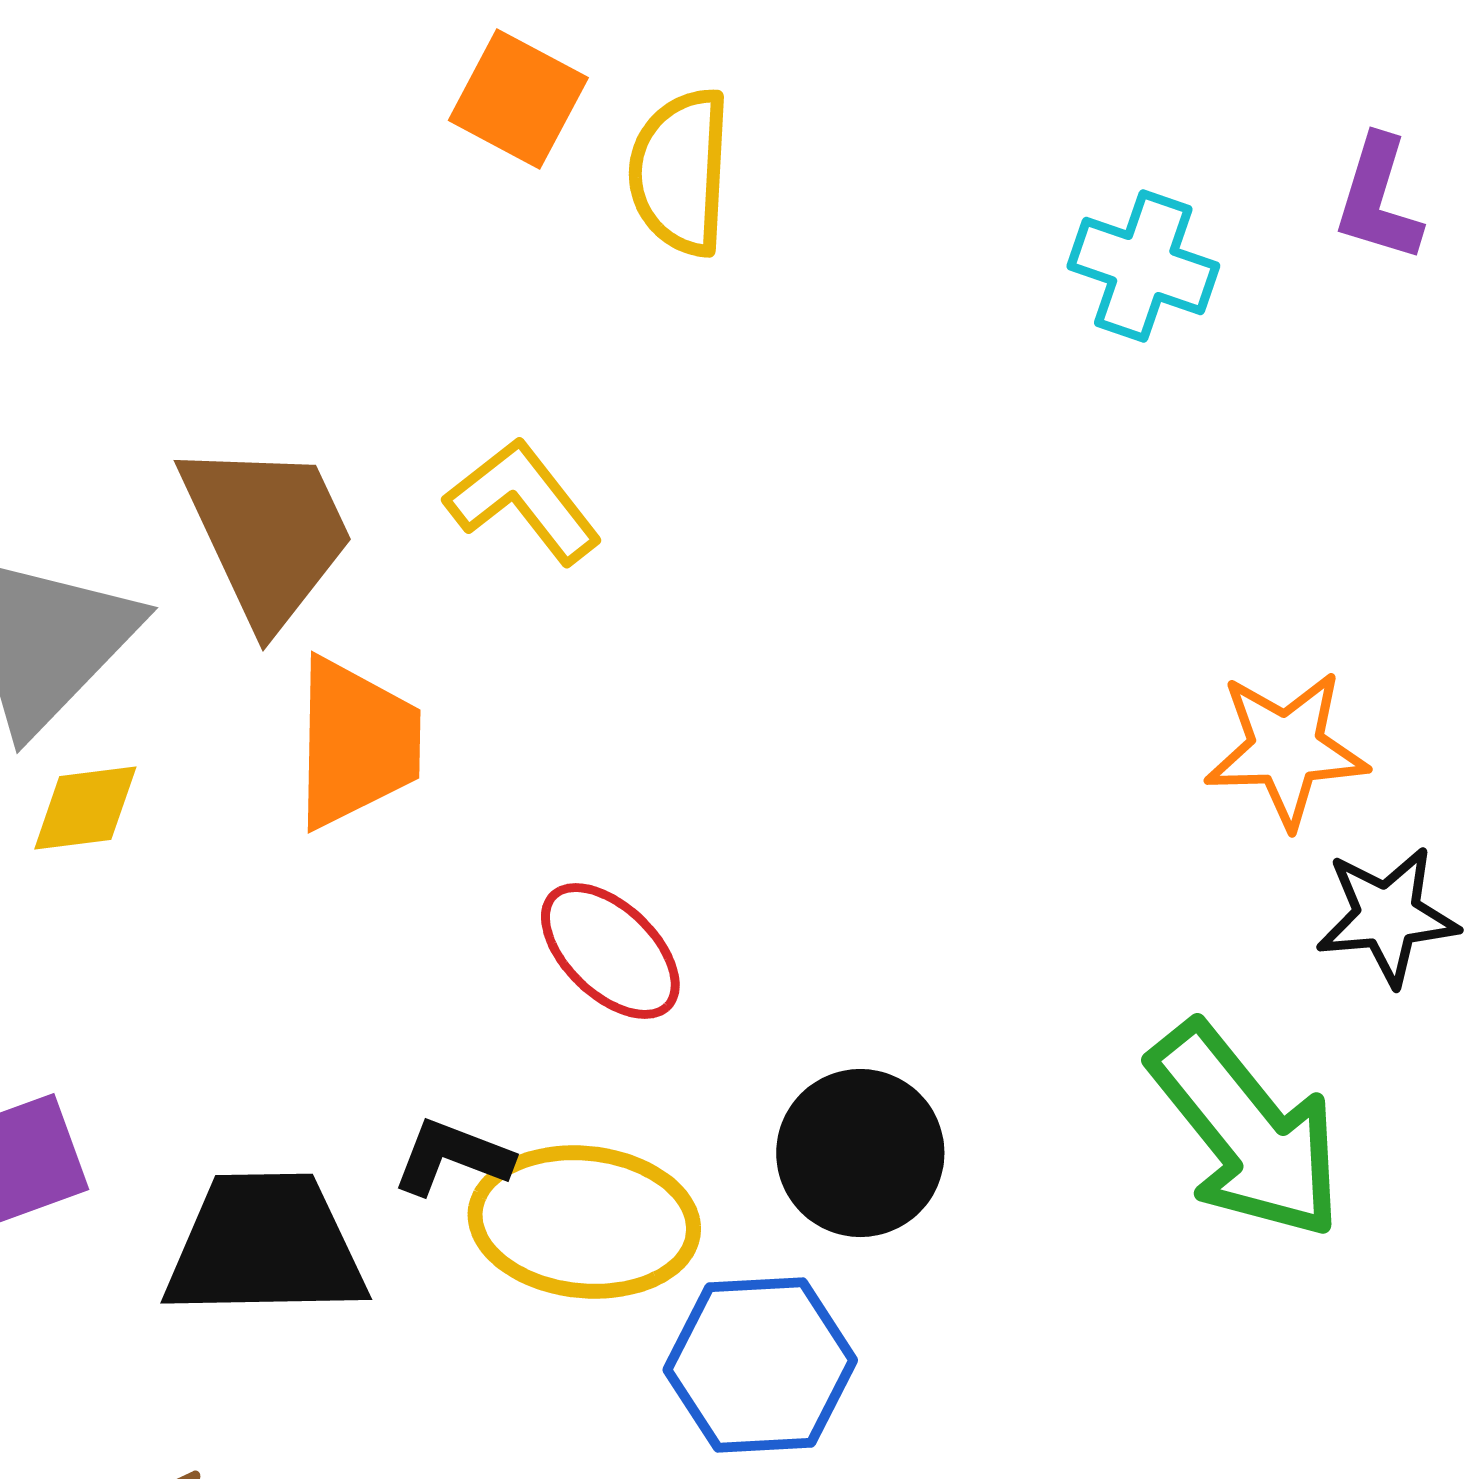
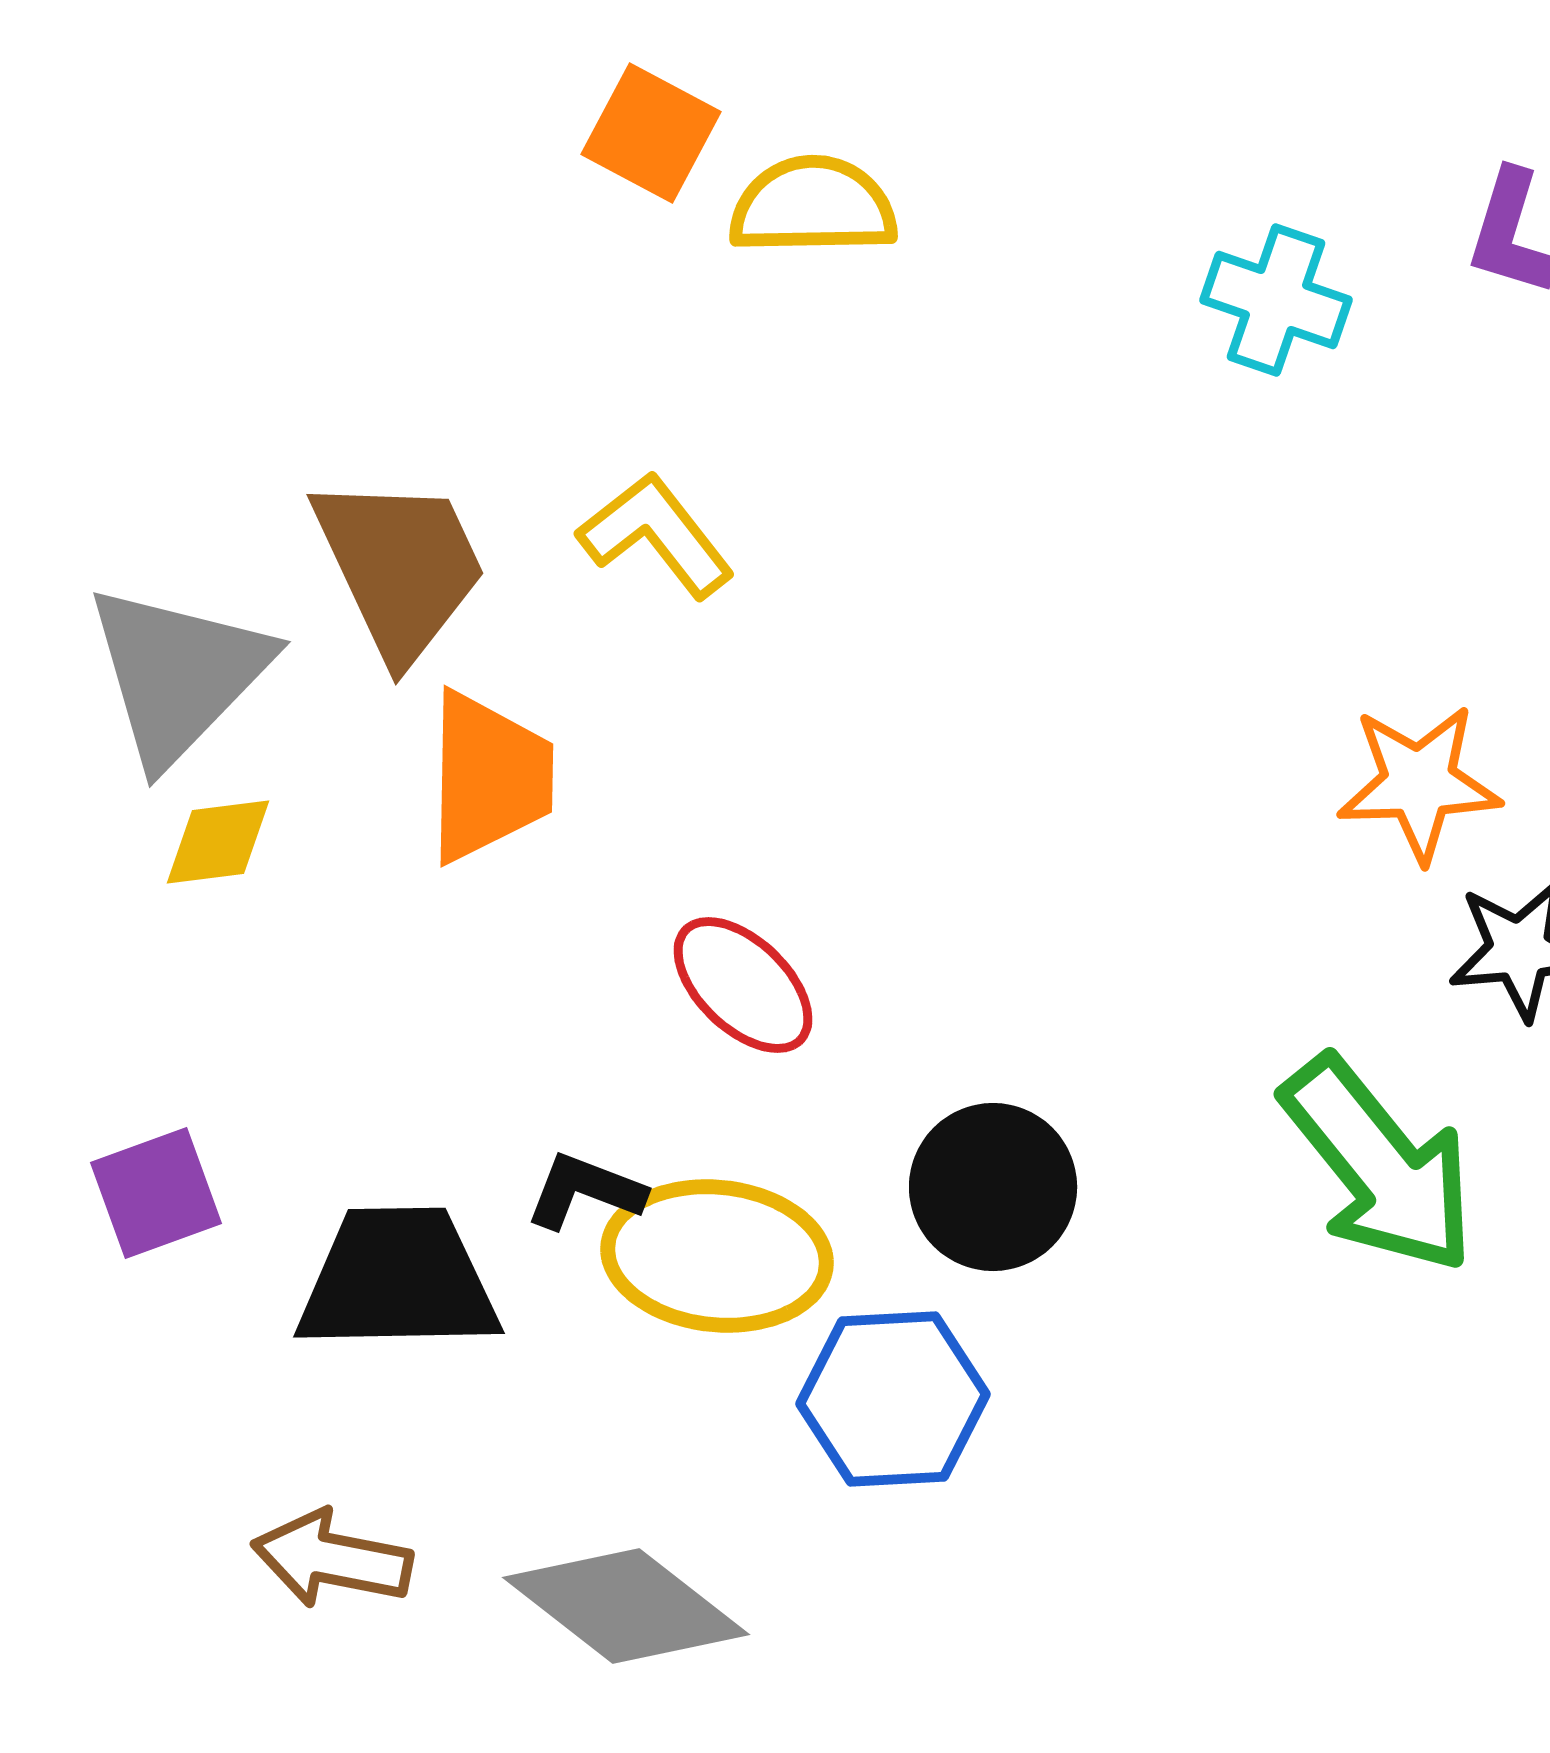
yellow semicircle: (680, 172) -> (813, 206), turned 86

